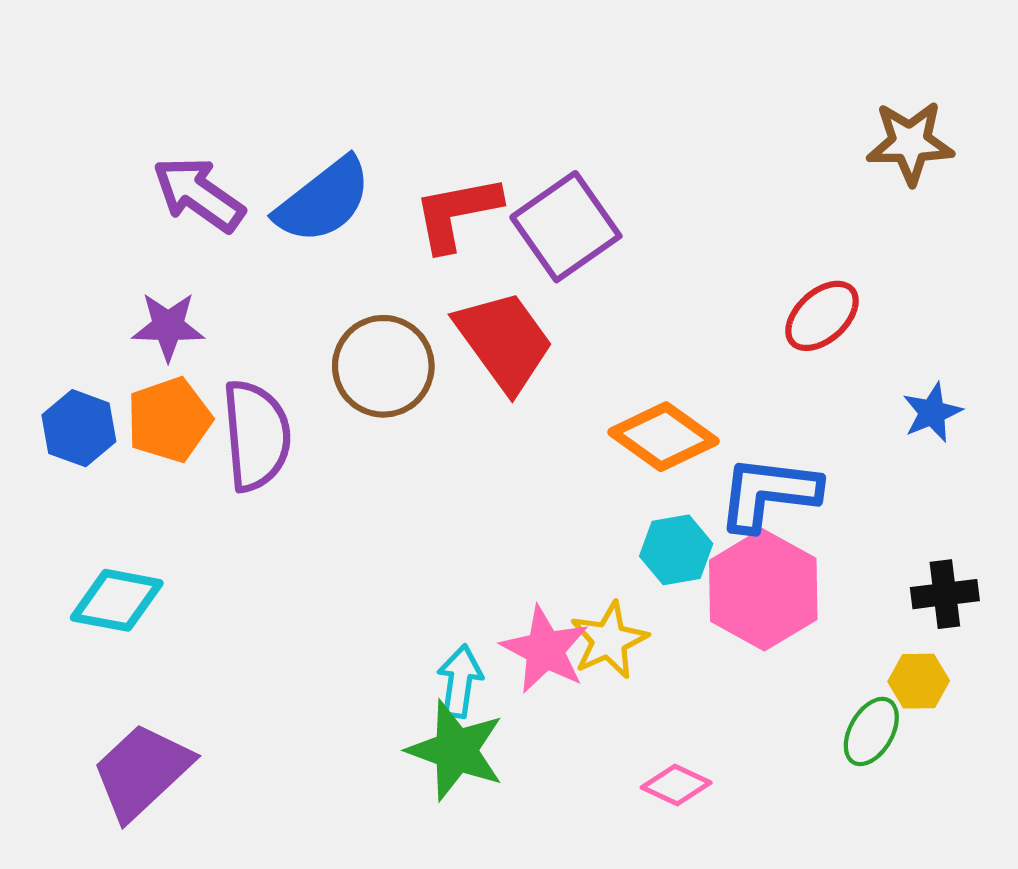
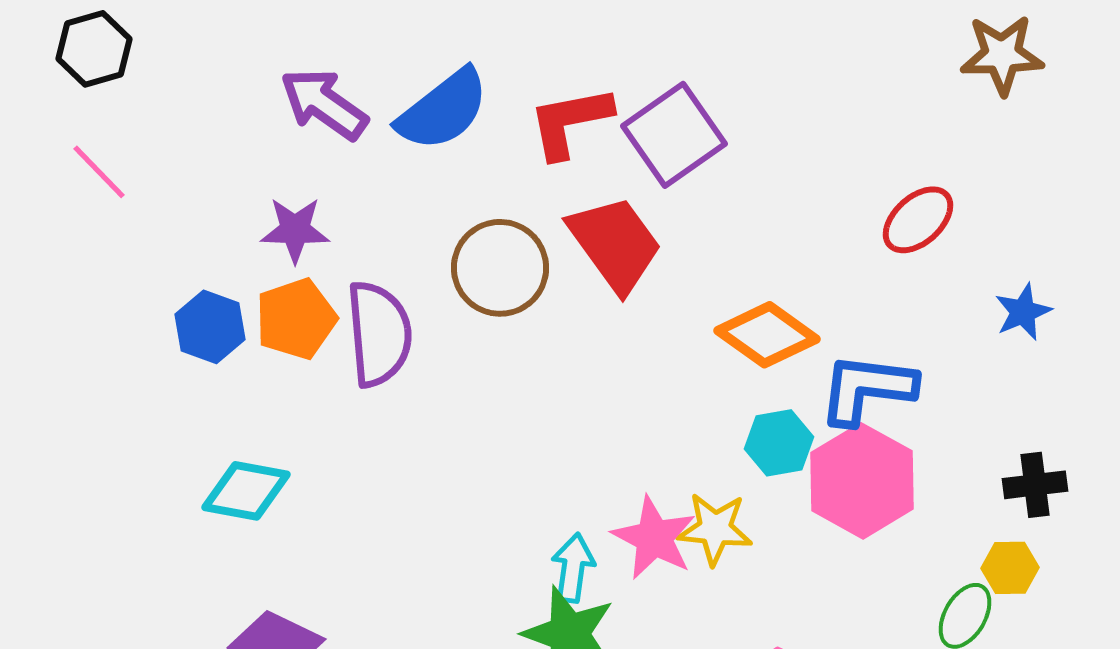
yellow star: (609, 640) -> (715, 529), turned 30

